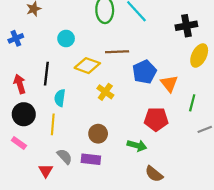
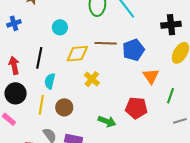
yellow diamond: (87, 66) -> (77, 54), turned -30
blue pentagon: (144, 72) -> (133, 50), moved
brown circle: (98, 134) -> (64, 107), moved
green arrow: (137, 146) -> (107, 121), moved

